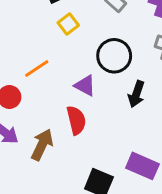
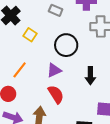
purple triangle: (85, 86) -> (54, 70), turned -35
black arrow: (136, 94) -> (90, 76), moved

